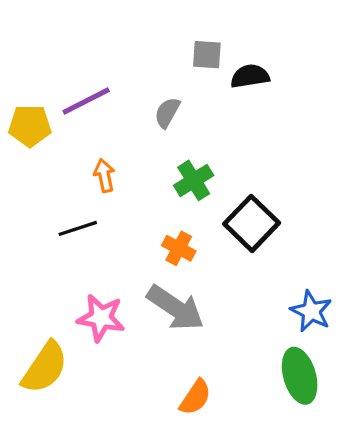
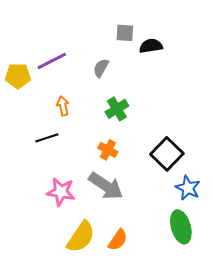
black square: (252, 223) -> (167, 154), moved
yellow semicircle: (45, 367) -> (81, 237), moved

